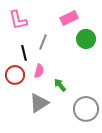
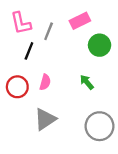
gray line: (43, 42) -> (49, 31), moved
black line: (24, 53) -> (29, 51), moved, turned 35
green arrow: (60, 85) -> (87, 82), moved

